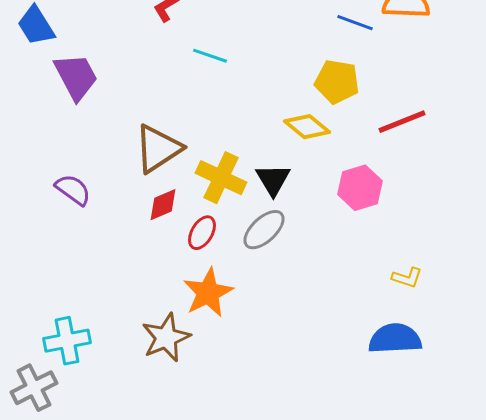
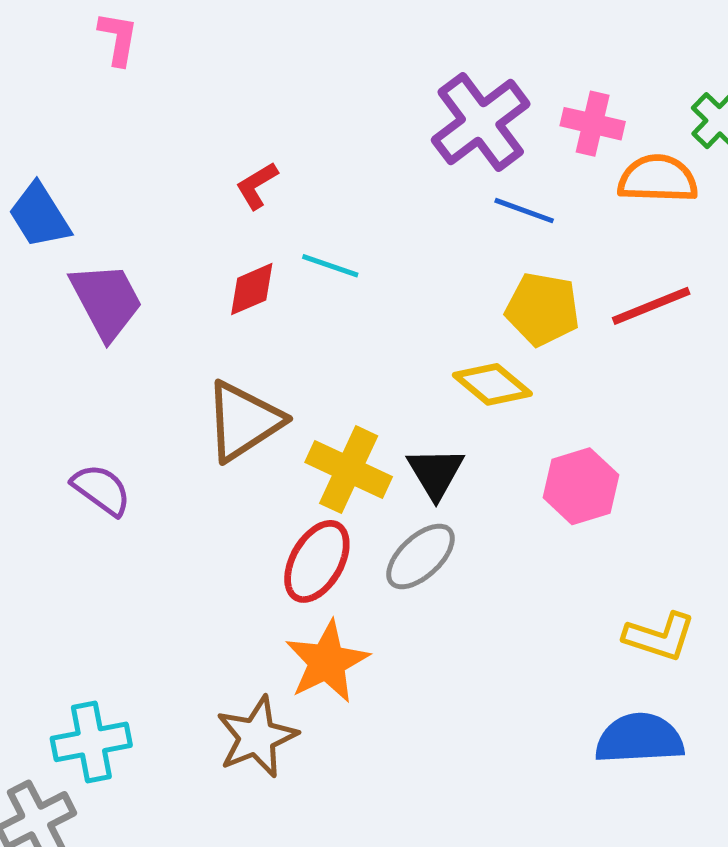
blue line: (355, 23) -> (524, 211), moved
red line: (402, 122) -> (651, 306), moved
red diamond: (163, 205) -> (252, 289), moved
red ellipse: (202, 233) -> (317, 561), size x1.4
yellow L-shape: (407, 278) -> (659, 637), size x1.4

